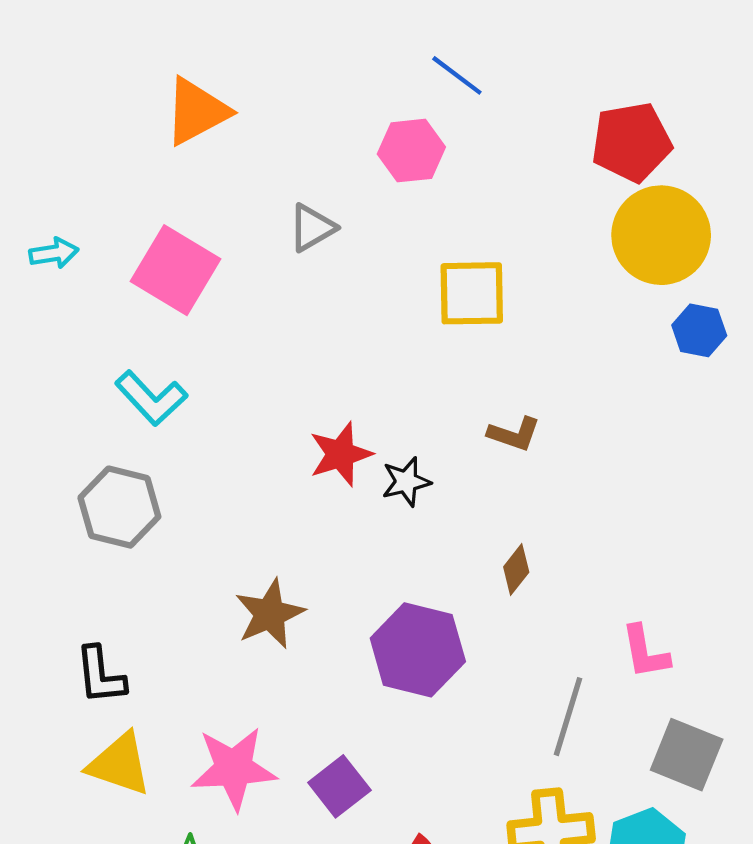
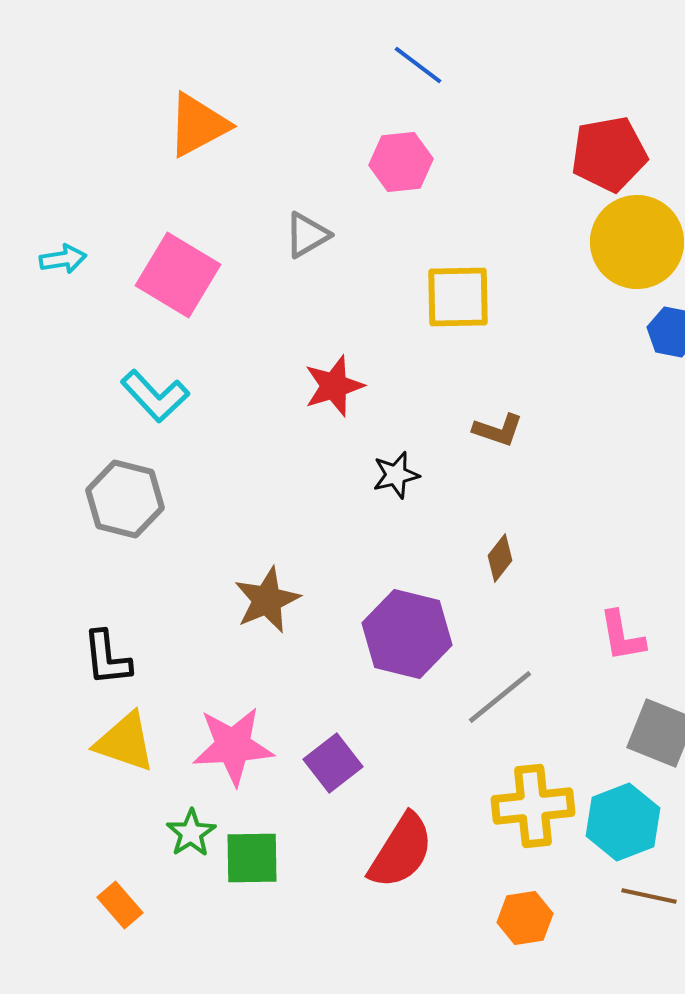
blue line: (457, 75) -> (418, 65), moved
red star: (341, 454) -> (334, 386), moved
gray line: (568, 717) -> (500, 697), moved, turned 34

